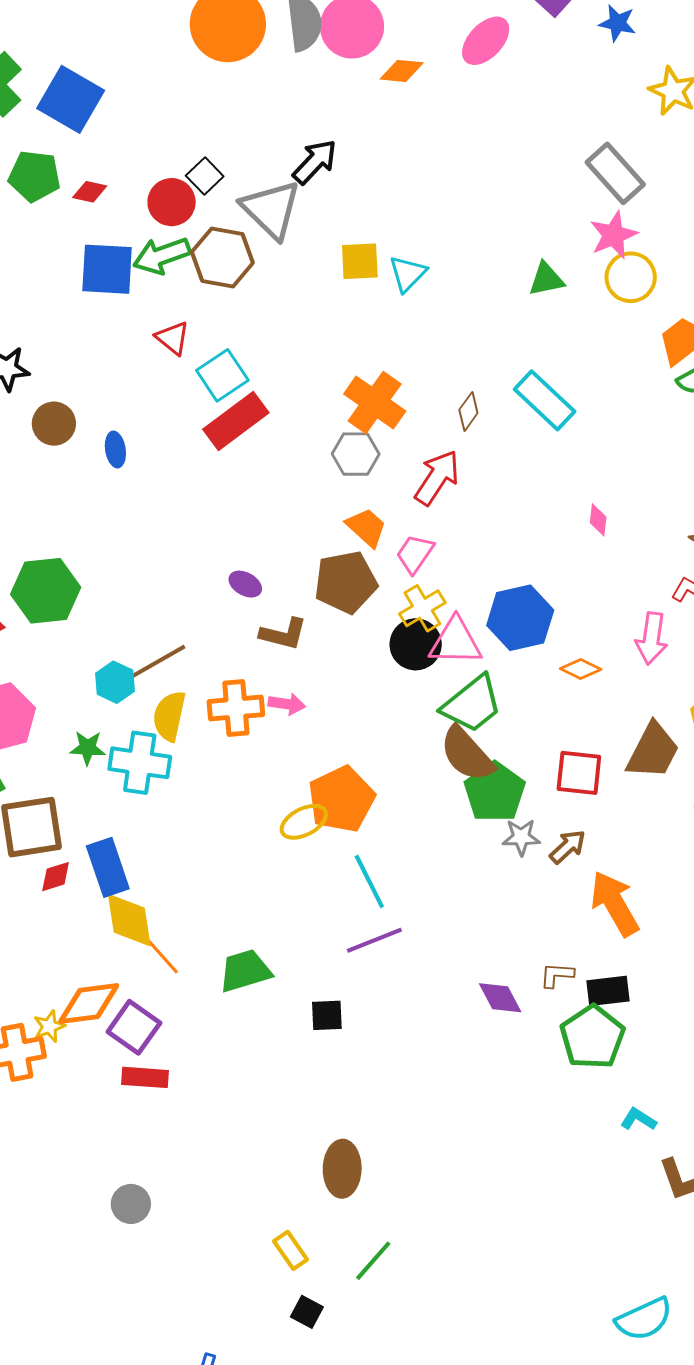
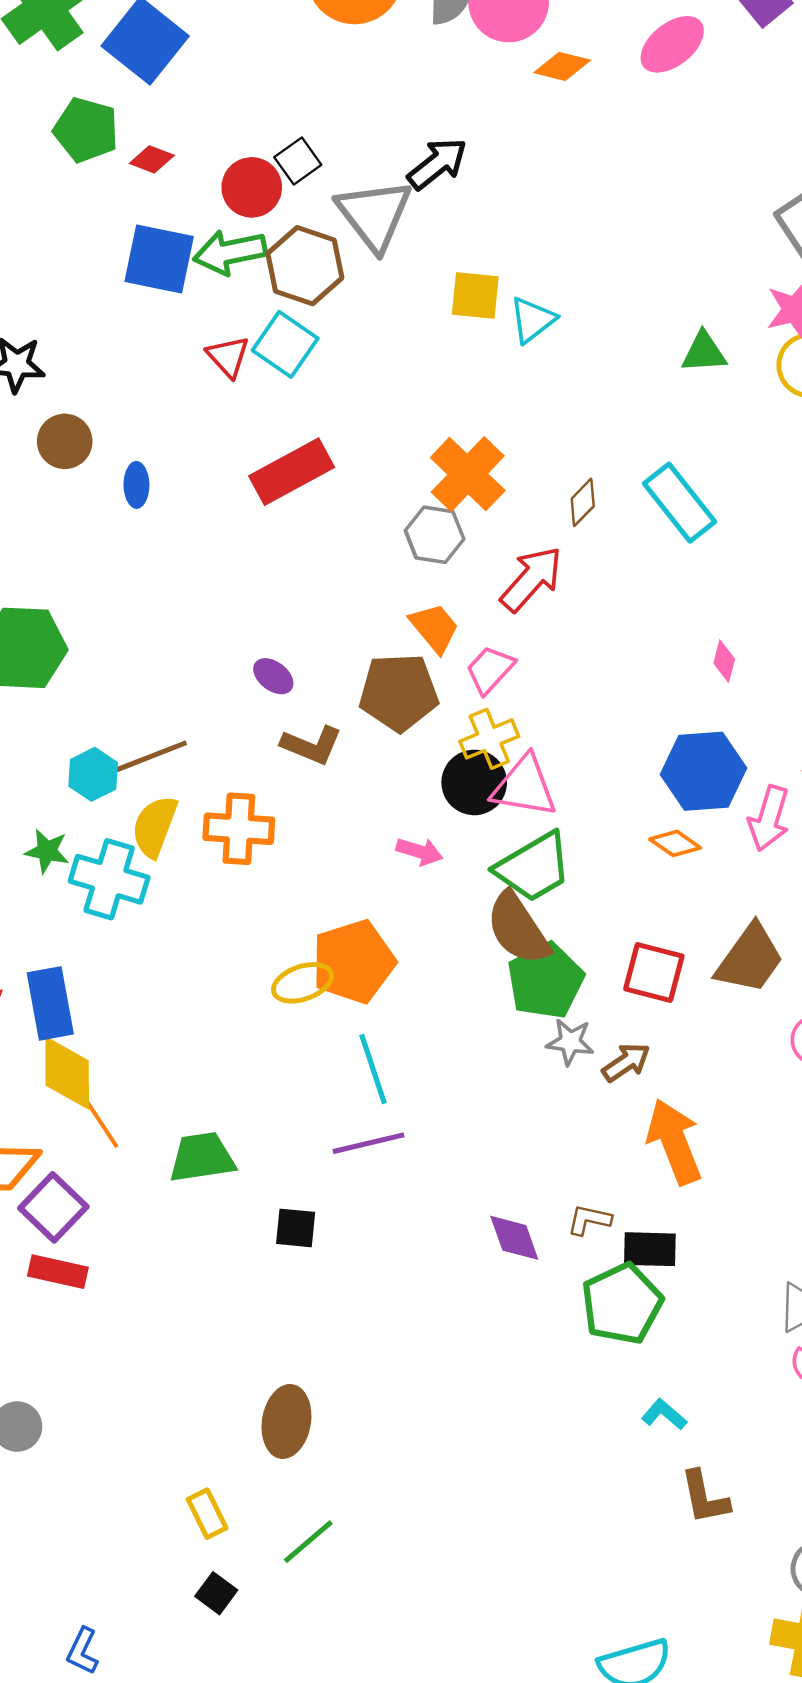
cyan square: (222, 375) -> (285, 344), moved, turned -30
blue hexagon: (520, 618) -> (704, 771), moved
pink arrow: (287, 704) -> (419, 851), moved

